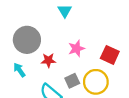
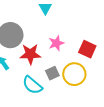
red star: (48, 60) -> (30, 54), size x1.5

